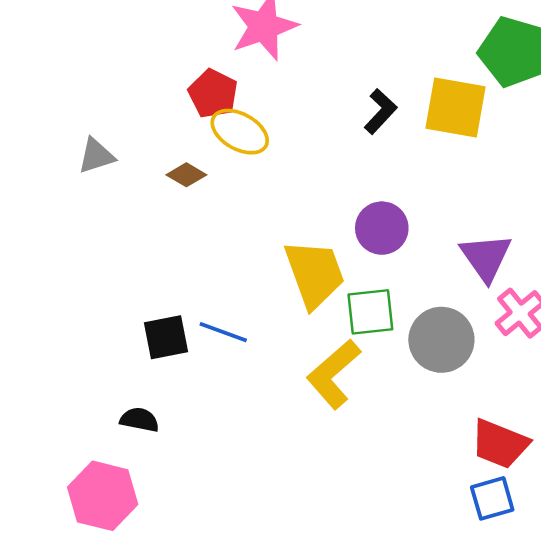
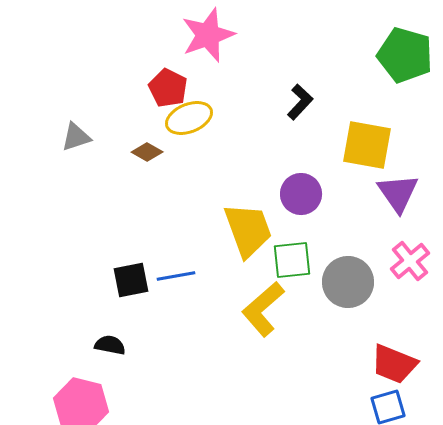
yellow square: (455, 108) -> (367, 145), moved
yellow ellipse: (240, 132) -> (189, 118), turned -51
purple triangle: (486, 257) -> (398, 193), moved
blue line: (223, 332) -> (176, 276), turned -30

